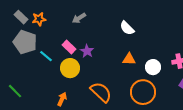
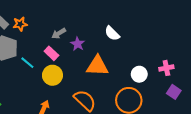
gray arrow: (79, 18) -> (59, 33), moved
purple star: (87, 51) -> (78, 44), moved
orange triangle: (129, 59) -> (97, 66), moved, size x1.6

